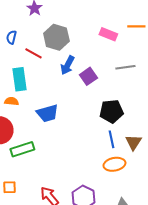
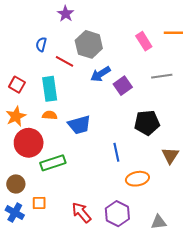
pink rectangle: (108, 34) -> (144, 41), turned 36
blue arrow: (67, 65) -> (100, 74), turned 30
orange semicircle: (11, 101) -> (50, 115), moved
blue line: (111, 139) -> (116, 152), moved
orange ellipse: (114, 164) -> (137, 179), moved

